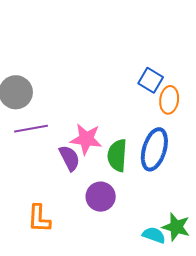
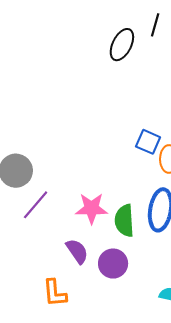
purple line: (31, 129) -> (36, 205), turned -32
purple semicircle: (69, 158) -> (77, 251), moved

